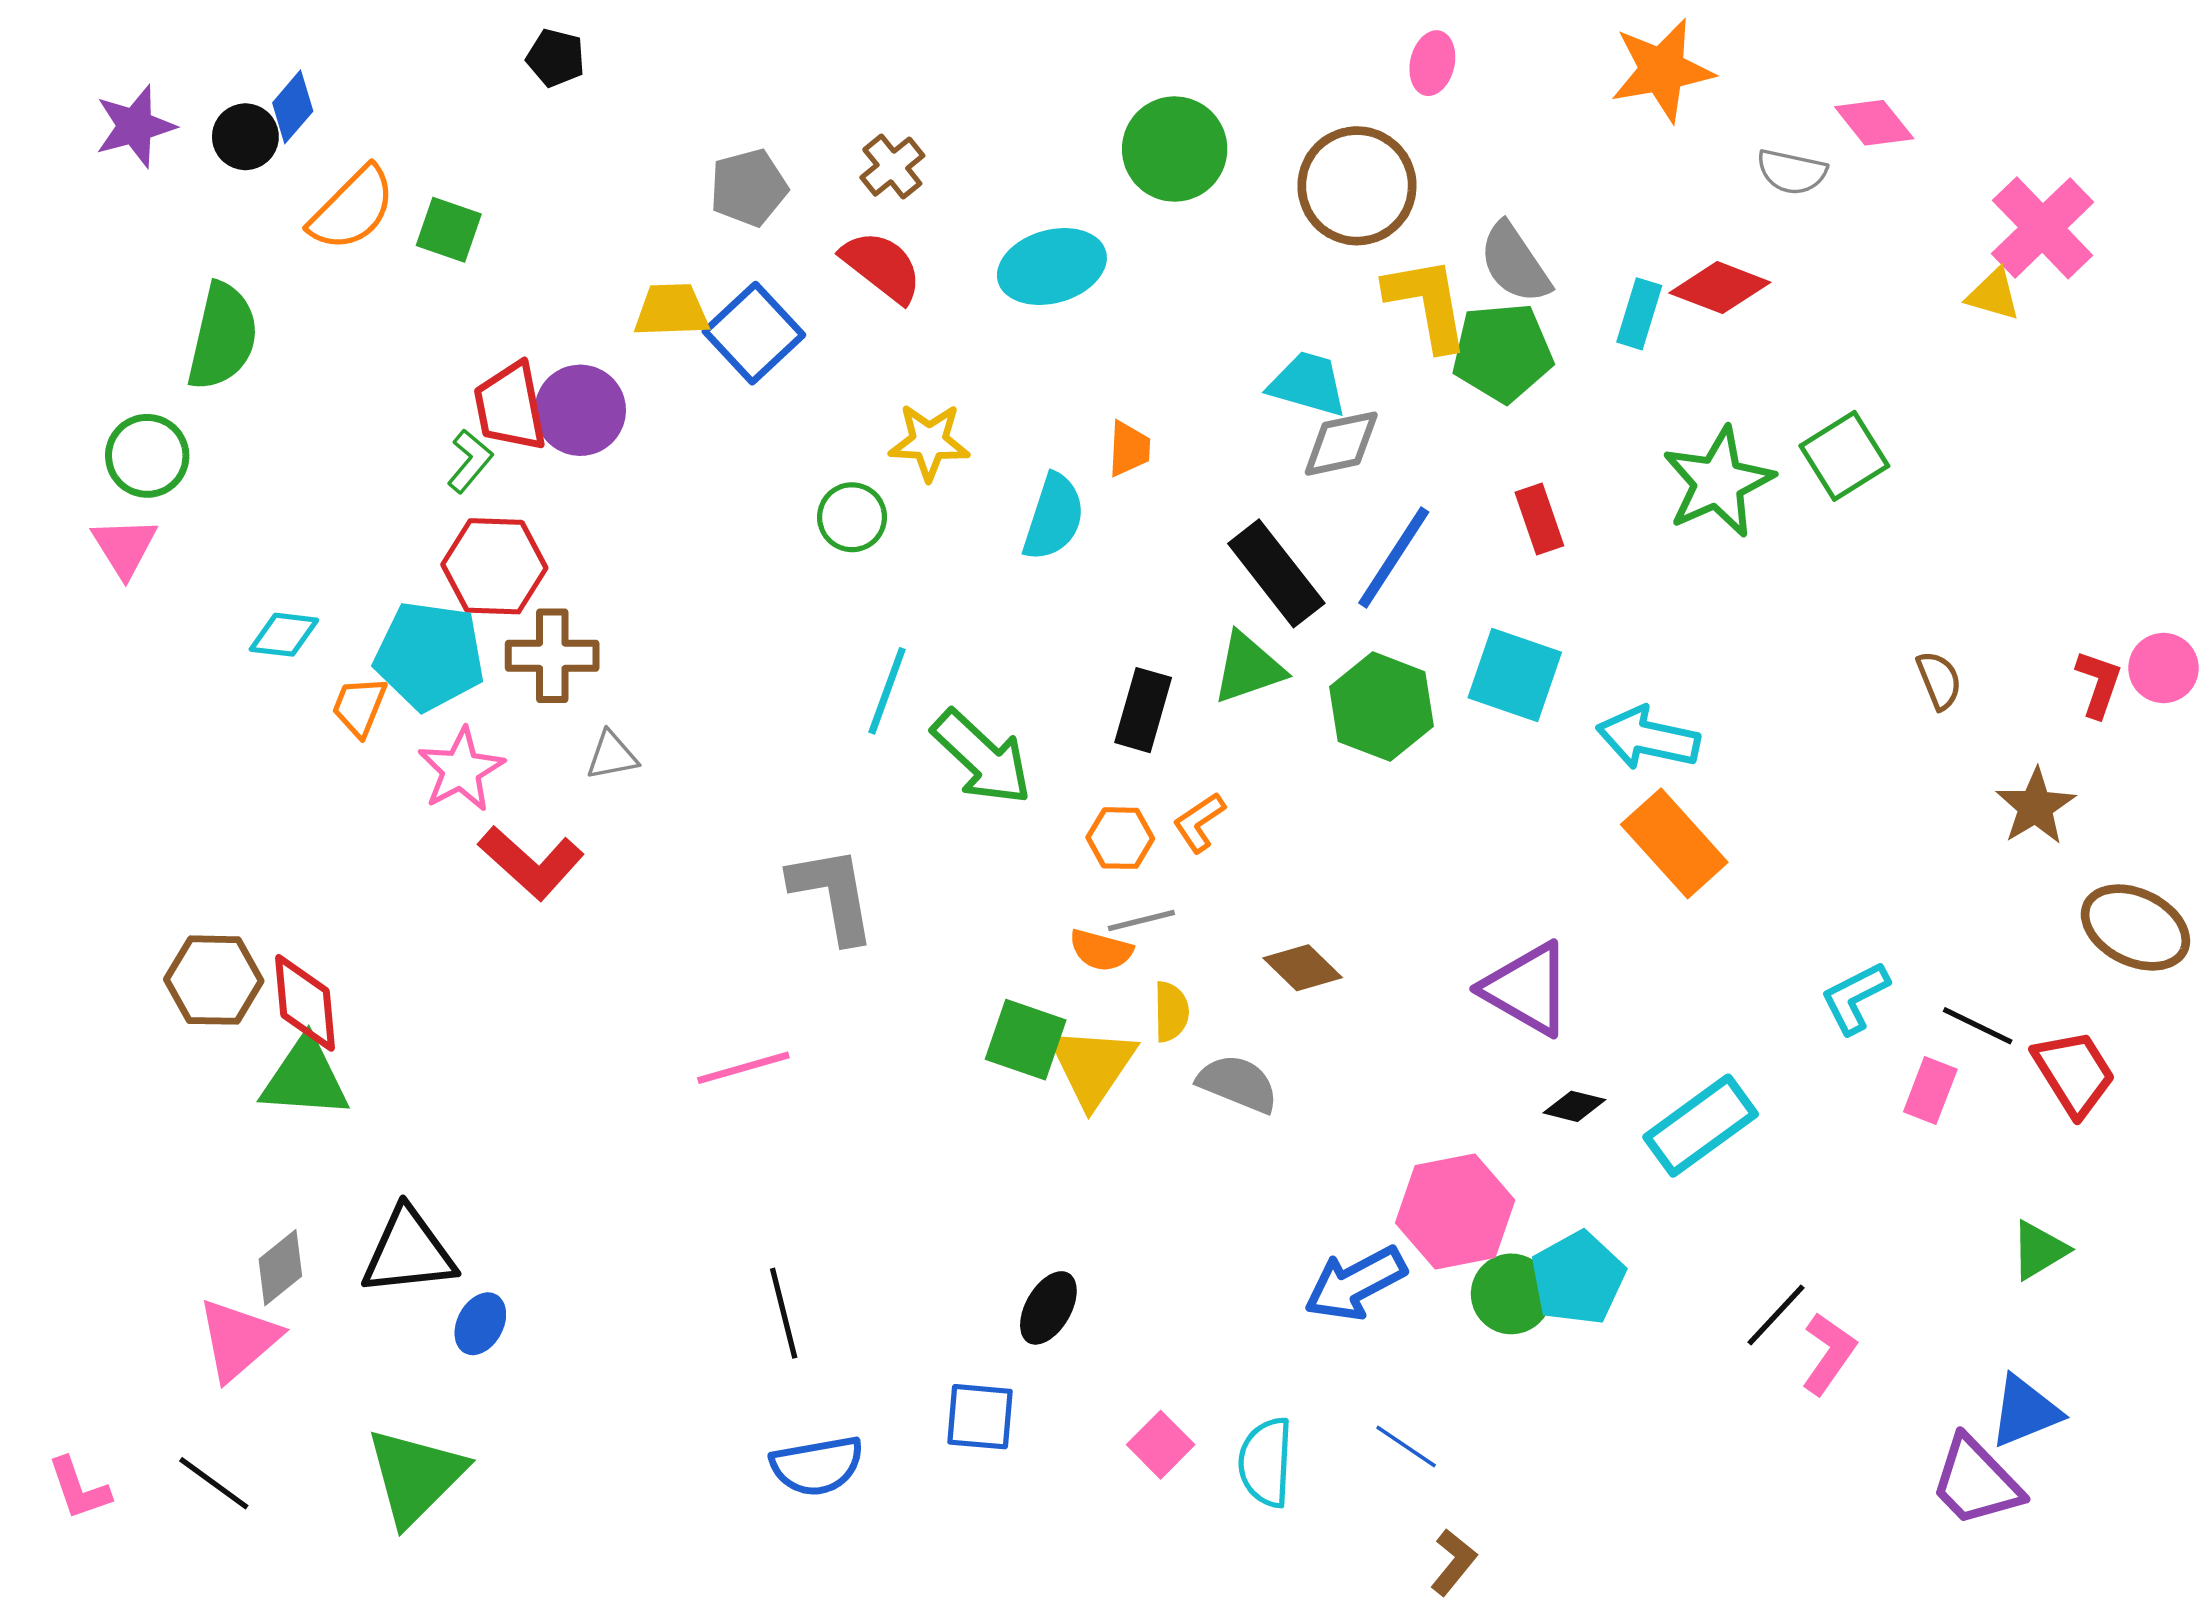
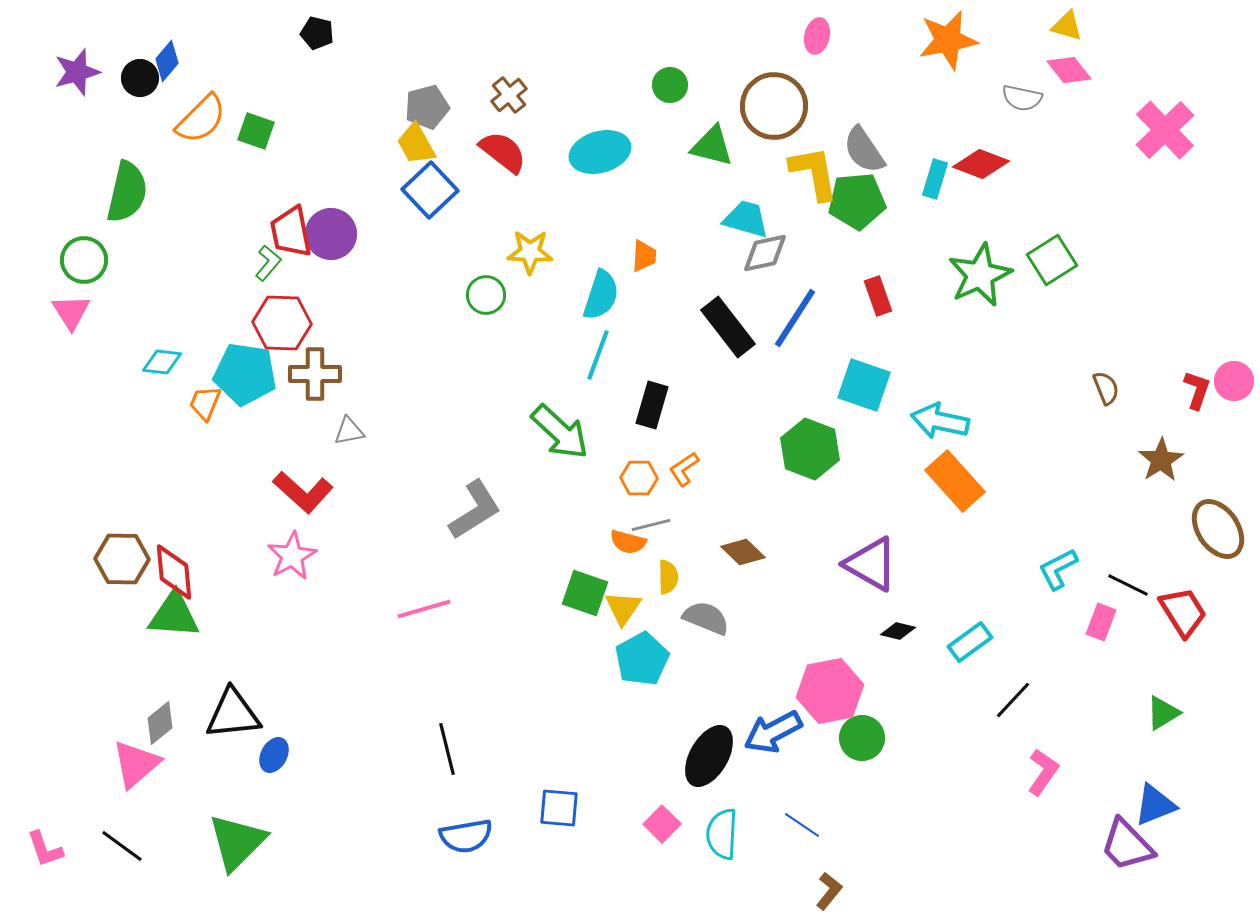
green circle: (1175, 149) -> (670, 85), size x0.6
yellow triangle: (1993, 295) -> (1067, 26), moved
yellow trapezoid: (671, 310) -> (416, 144), moved, turned -117
green triangle: (1248, 668) -> (712, 146), moved, turned 33
cyan line: (887, 691) -> (598, 355), moved
green hexagon: (1382, 707) -> (810, 449), moved
pink star: (461, 770) -> (292, 556), moved
gray L-shape: (833, 894) -> (475, 510), turned 68
brown ellipse: (2135, 927) -> (1218, 529), turned 30
yellow triangle: (1092, 1066) -> (623, 608), size x0.7
cyan rectangle: (1701, 1126) -> (970, 642), size x0.7
cyan pentagon: (1578, 1278) -> (642, 659), moved
black ellipse: (1048, 1308) -> (709, 756), moved, size x1.5
black line: (1776, 1315) -> (1013, 700), moved

